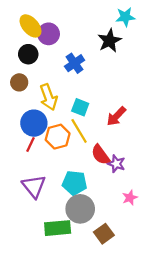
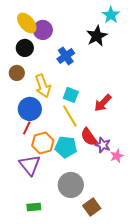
cyan star: (125, 17) -> (111, 15), turned -30
orange hexagon: (58, 137) -> (43, 143), moved
cyan pentagon: (75, 183) -> (66, 147), moved
pink star: (130, 198) -> (117, 156), moved
green rectangle: (58, 228) -> (34, 207), moved, size x0.6

